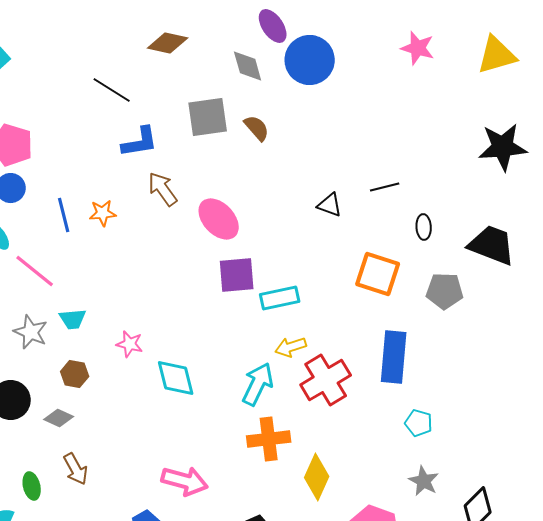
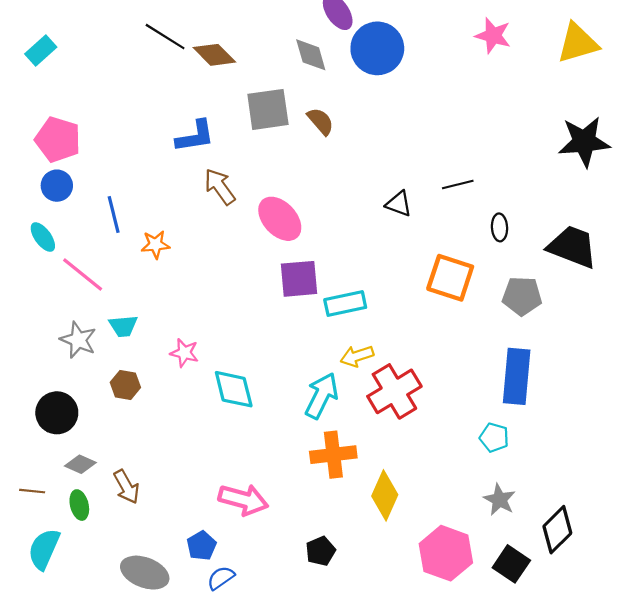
brown diamond: (168, 43) -> (214, 55), moved, turned 33
black line: (112, 90) -> (165, 37), moved
orange star: (103, 213) -> (155, 245), moved
blue rectangle: (394, 357) -> (517, 376), moved
gray diamond: (59, 418) -> (80, 464), moved

